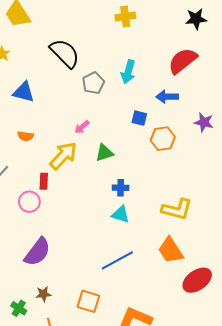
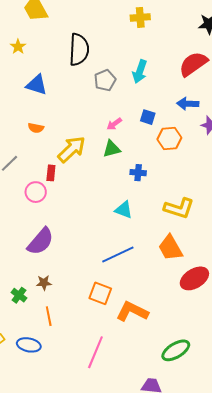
black semicircle: (65, 53) -> (79, 50), turned 44
blue arrow: (167, 97) -> (188, 104), moved
pink arrow: (82, 127) -> (114, 124), moved
blue cross: (121, 188) -> (138, 173), moved
orange square: (88, 301) -> (100, 293), moved

